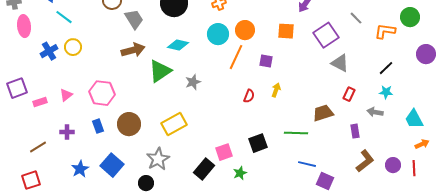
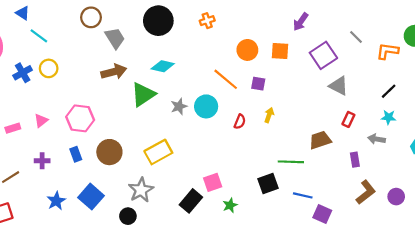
orange circle: (245, 30) -> (247, 50), moved
cyan circle: (218, 34) -> (206, 106), moved
orange line: (236, 57) -> (226, 79), turned -75
black square: (258, 143) -> (268, 184), moved

